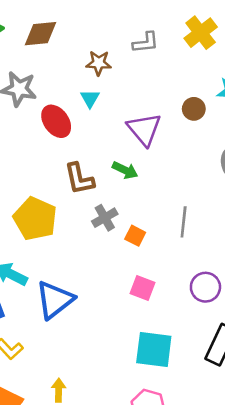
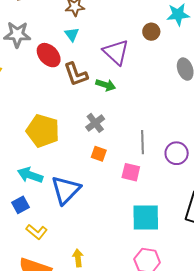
brown L-shape: (79, 179) -> (76, 74), moved
gray line: (184, 222) -> (143, 142), moved
orange square: (135, 236) -> (99, 154), moved
purple circle: (205, 287) -> (177, 153), moved

